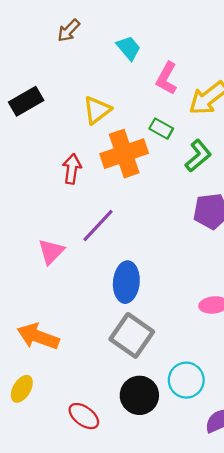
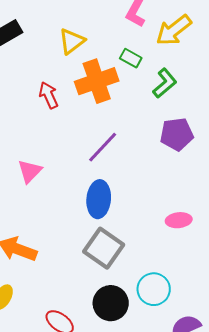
red arrow: (72, 169) -> (49, 95), turned -32
purple line: (98, 225) -> (103, 147), moved

